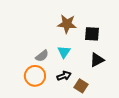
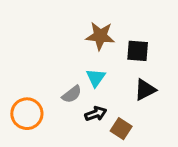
gray semicircle: (42, 56) -> (72, 94), moved
orange circle: (35, 76) -> (27, 114), moved

